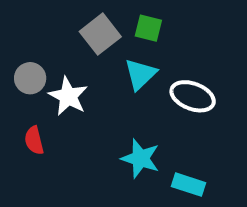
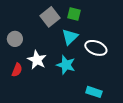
white star: (68, 96) -> (37, 60), moved
red semicircle: (34, 140) -> (17, 70), turned -144
cyan star: (140, 158) -> (66, 65), moved

